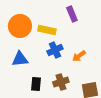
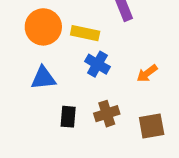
blue cross: (55, 50) -> (97, 64), turned -35
orange arrow: (79, 56) -> (147, 73), moved

